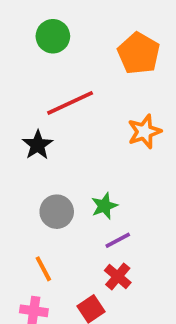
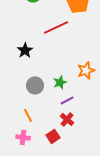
red line: (70, 103) -> (56, 27), moved
orange star: (144, 132) -> (86, 70), moved

